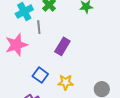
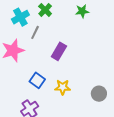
gray line: (39, 27) -> (35, 32), turned 32

